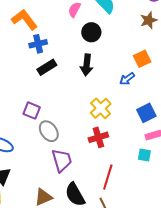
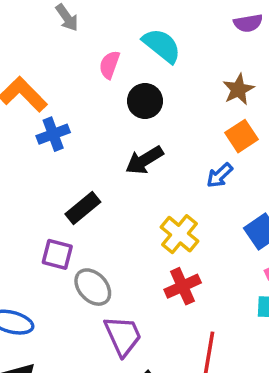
brown star: (149, 20) -> (238, 89), moved
black arrow: (87, 65) -> (144, 160), turned 60
black rectangle: (47, 67) -> (83, 208), moved

